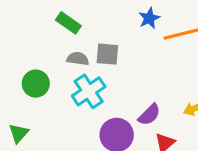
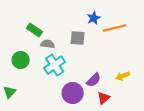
green rectangle: (68, 23) -> (35, 30), moved
gray square: (107, 54) -> (78, 38), moved

